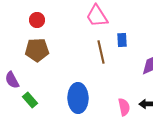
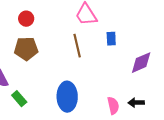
brown line: (101, 52) -> (77, 46), moved

